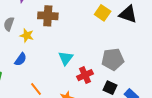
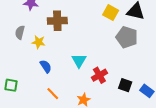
blue semicircle: (21, 59) -> (46, 66), moved, turned -64
gray pentagon: (113, 59) -> (127, 37), moved, turned 30

